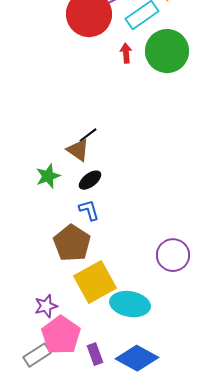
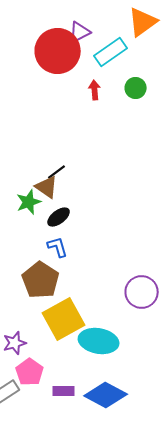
green circle: (167, 51) -> (136, 88), size x0.5
green star: (48, 176) -> (29, 202), moved
pink pentagon: (61, 335) -> (30, 372), size x0.7
purple rectangle: (95, 354) -> (64, 391), turned -70

